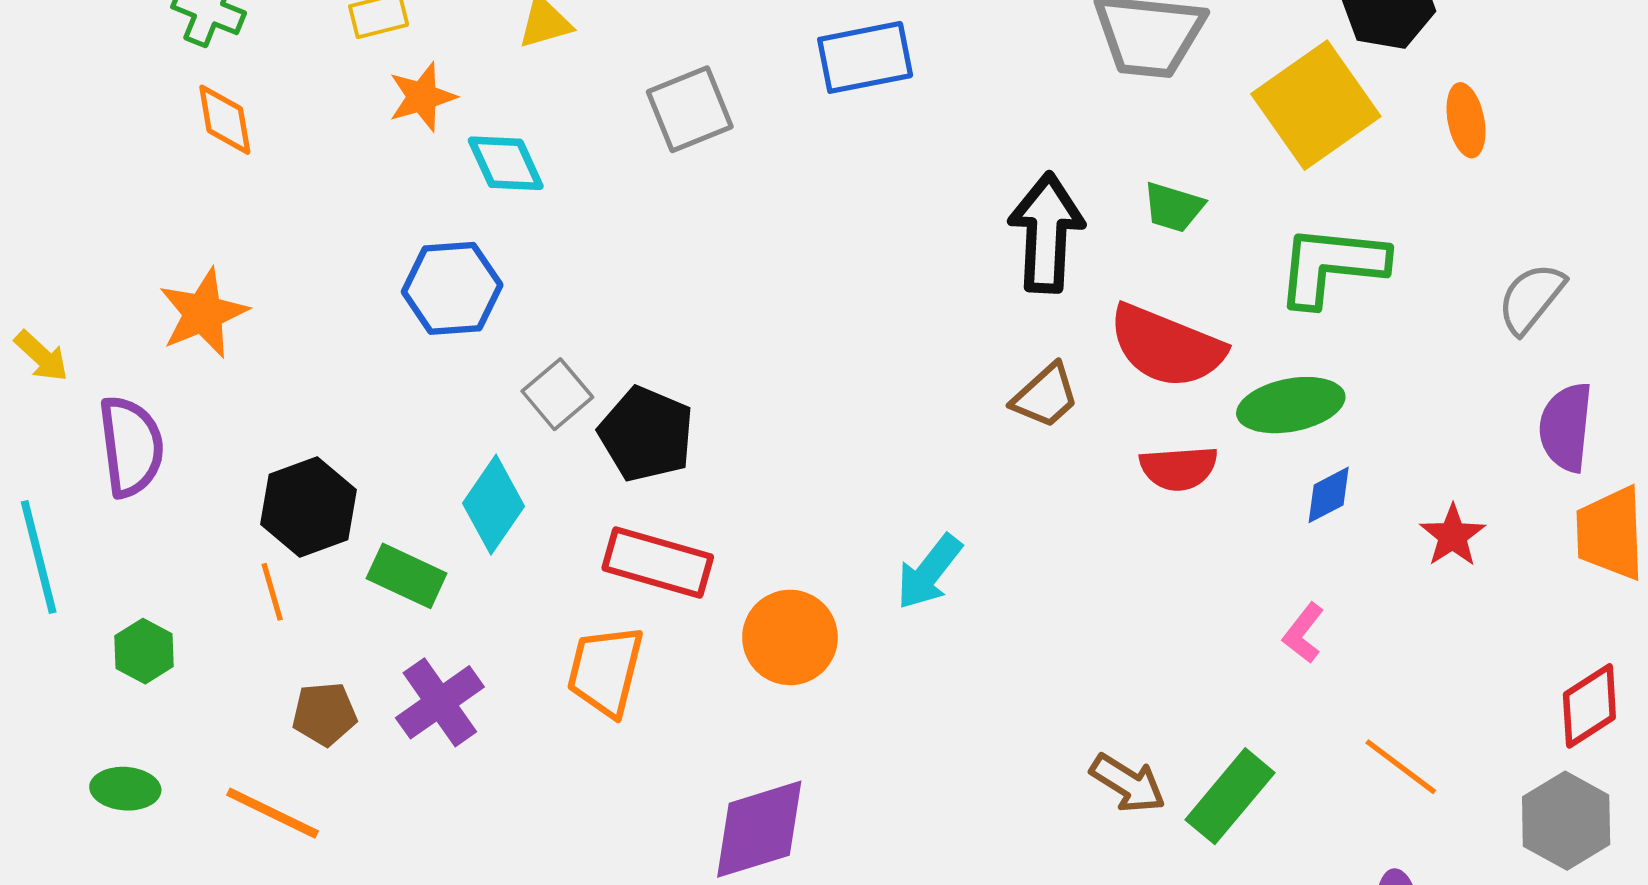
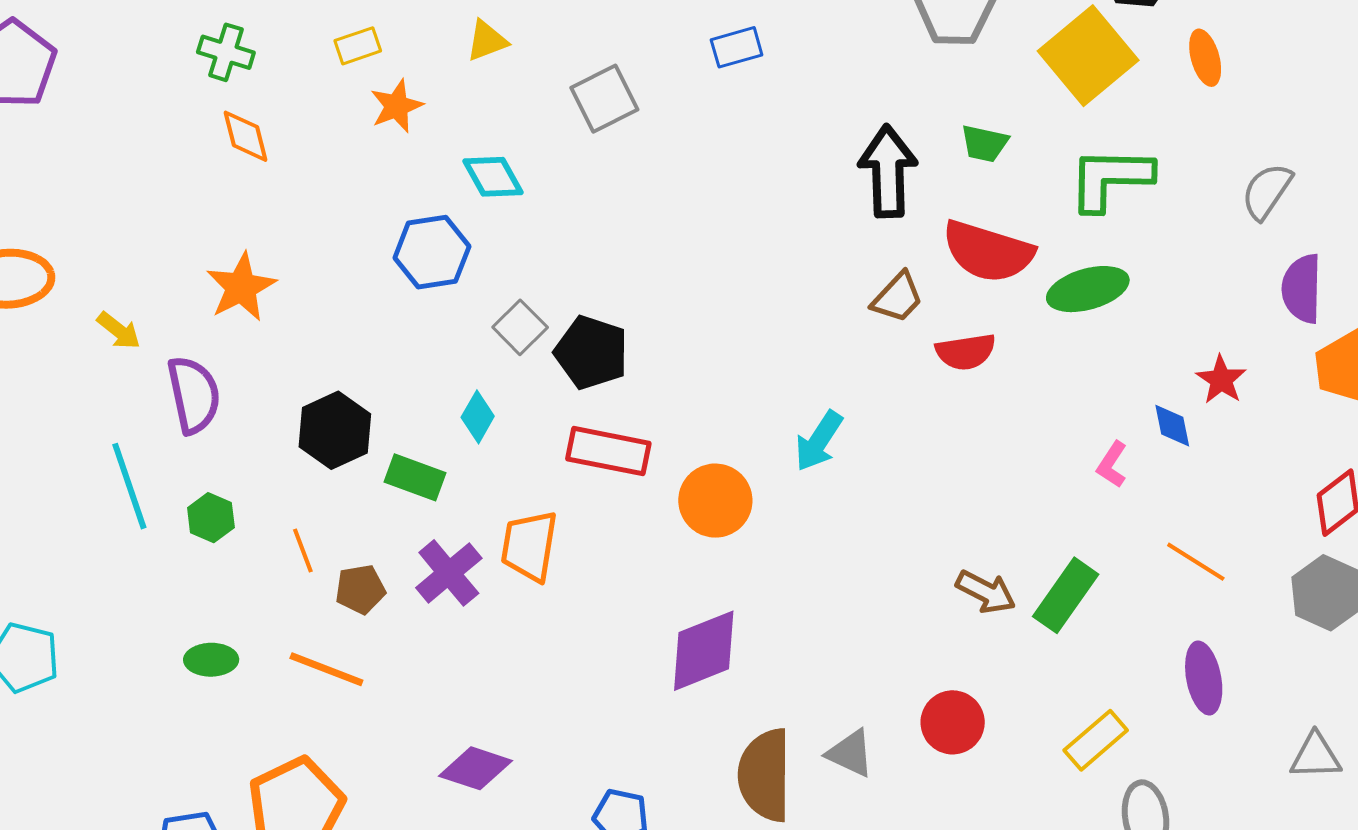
blue rectangle: (865, 57) -> (737, 47), size x0.7
cyan diamond: (506, 163) -> (493, 177), moved
red semicircle: (1179, 468) -> (966, 352), moved
blue diamond: (1329, 495) -> (1172, 426), moved, turned -69
cyan diamond: (493, 505) -> (478, 417), size x0.7
orange line: (272, 592) -> (303, 550), moved
green hexagon: (144, 651) -> (211, 518), moved
orange trapezoid: (605, 671) -> (529, 546), moved

